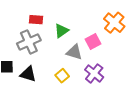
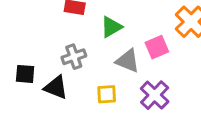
gray cross: (29, 42) -> (74, 57), moved, size x0.7
yellow square: (62, 76) -> (107, 94), turned 32

